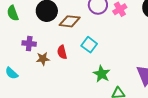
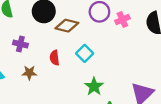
brown star: (43, 59) -> (29, 73), moved

